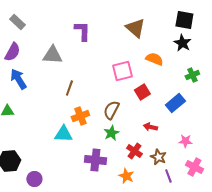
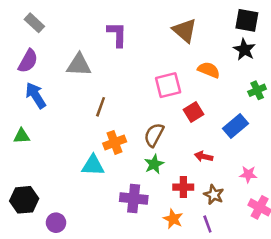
red cross: (134, 151) -> (183, 187), turned -35
purple line: (168, 176) -> (207, 224), moved

